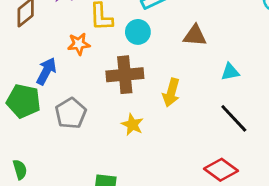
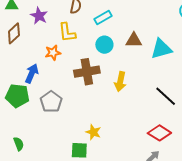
cyan circle: (138, 32) -> (104, 45), moved
cyan triangle: (230, 72) -> (161, 49), moved, size x1.6
yellow star: (132, 125) -> (93, 132), moved

